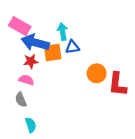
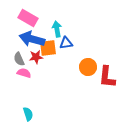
pink rectangle: (20, 26) -> (28, 18), moved
red star: (31, 61) -> (36, 57), moved
gray semicircle: (21, 100) -> (19, 59), moved

